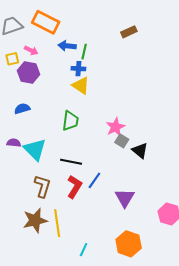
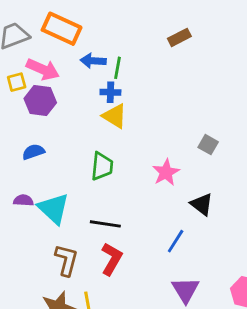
pink arrow: (31, 50) -> (43, 69), size x1.6
gray square: (122, 141) -> (208, 145), moved
blue line: (94, 180) -> (176, 241), moved
purple triangle: (125, 198) -> (185, 290), moved

